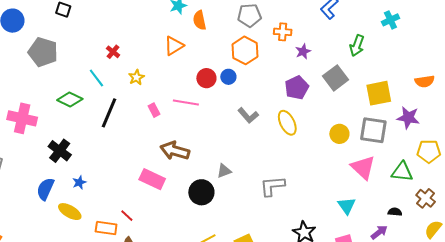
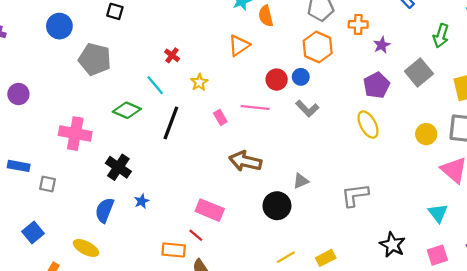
gray L-shape: (248, 115) -> (307, 109), moved
pink rectangle: (152, 179) -> (210, 210), moved
yellow ellipse: (70, 212) -> (86, 248), moved

